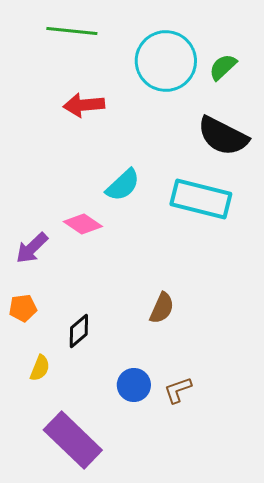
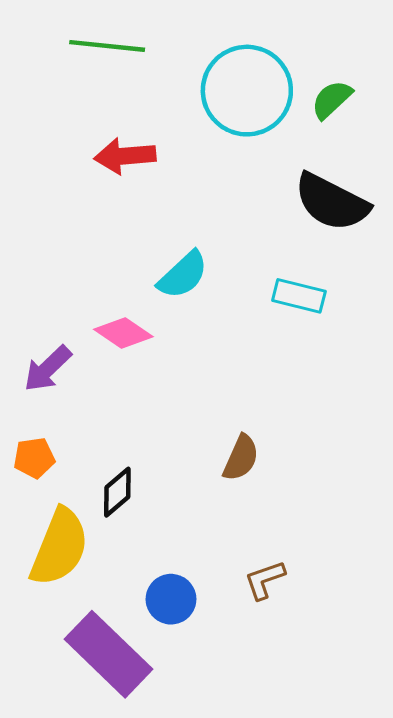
cyan rectangle: (201, 199) -> (299, 296), size x0.6
yellow semicircle: (40, 368) -> (59, 547), size x2.0
blue circle: (134, 385) -> (171, 599), moved

